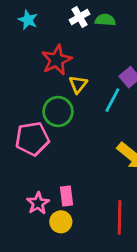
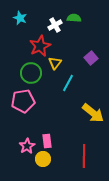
white cross: (79, 17) -> (55, 25), moved
cyan line: (112, 100) -> (68, 83), moved
green circle: (58, 112) -> (31, 73), moved

